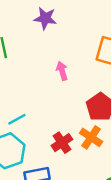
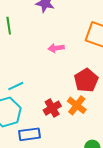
pink arrow: (62, 71) -> (56, 48), turned -84

